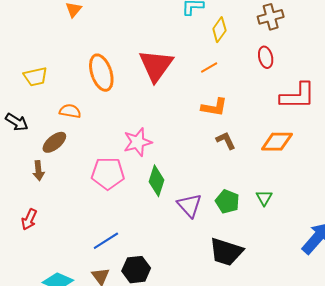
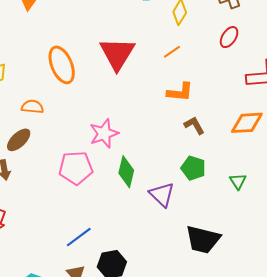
red ellipse: (266, 57) -> (229, 37), turned 50
green pentagon: (227, 202) -> (193, 168), moved

